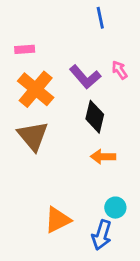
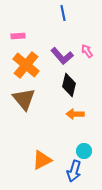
blue line: (100, 18) -> (63, 13), moved

